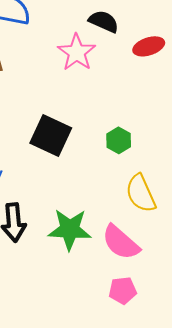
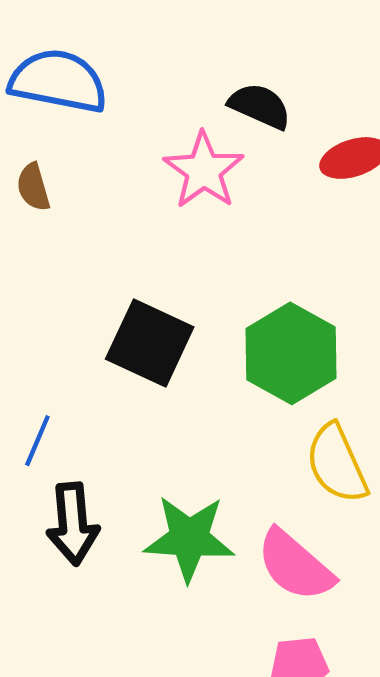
green hexagon: (119, 140) -> (291, 353), size x1.8

